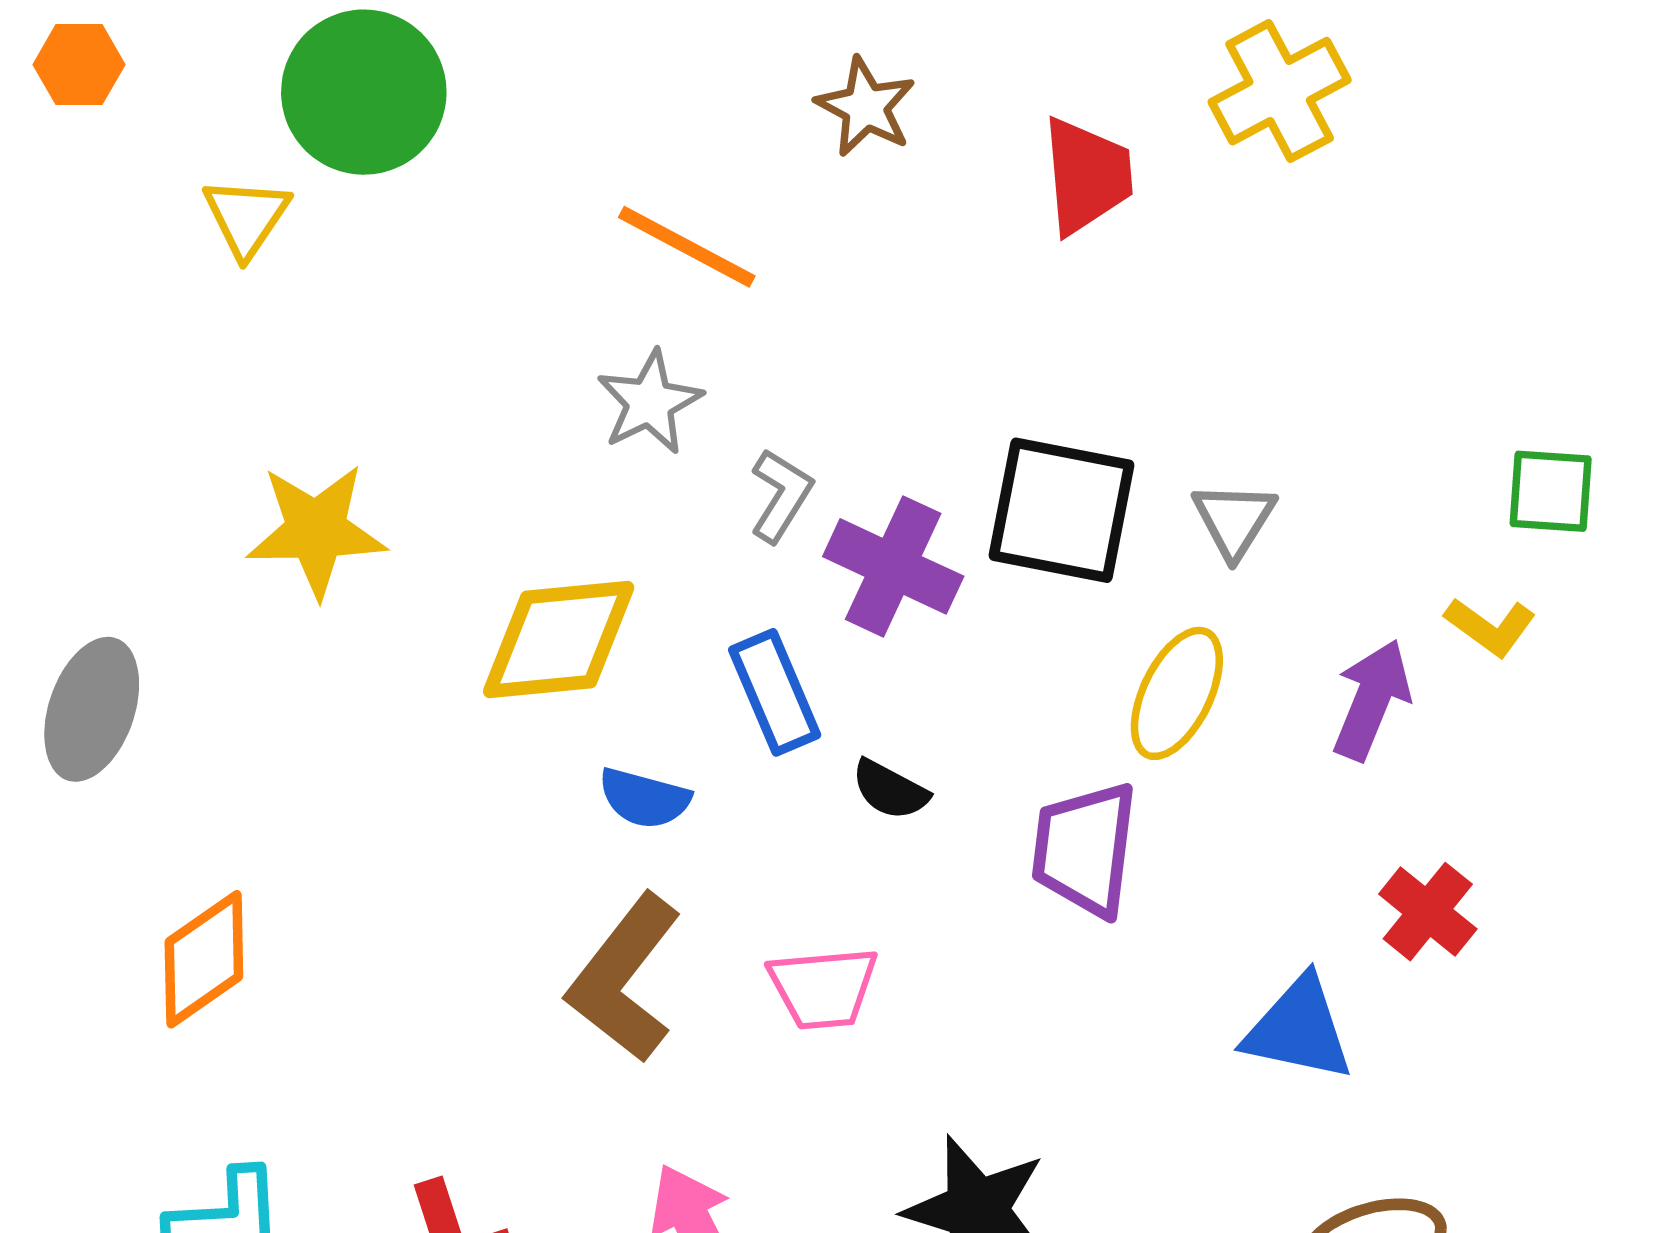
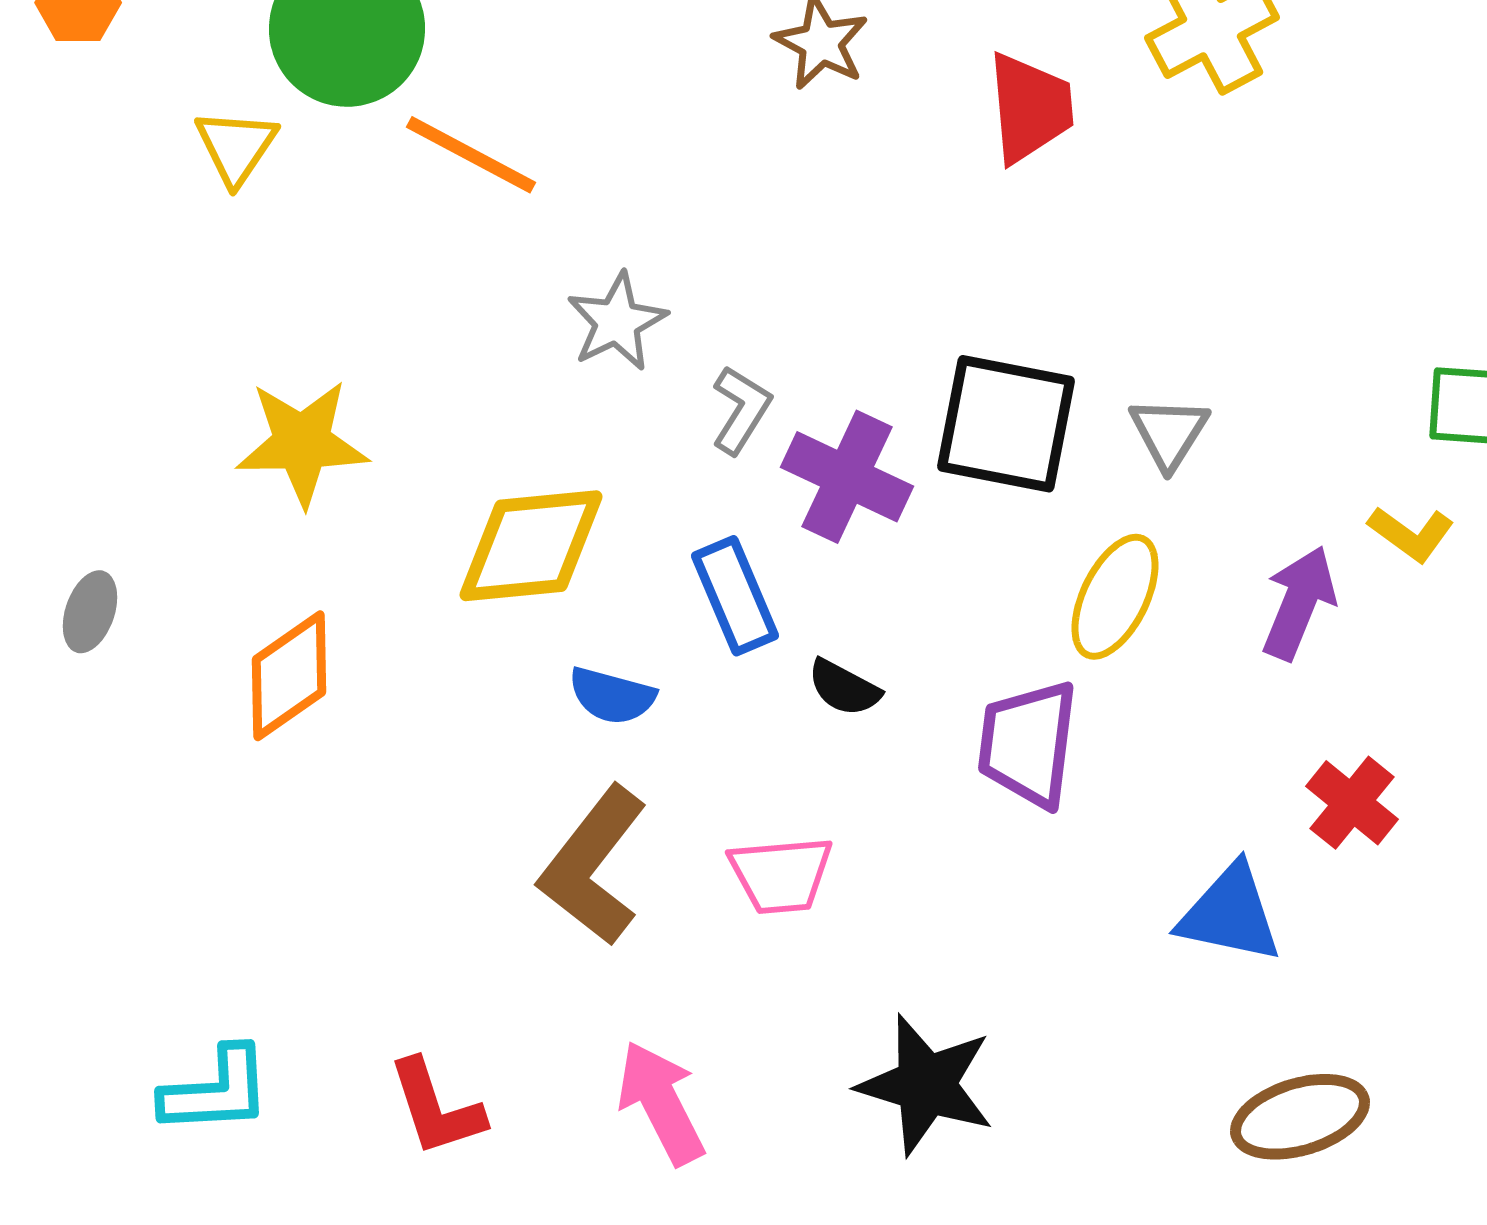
orange line: (687, 247) -> (471, 155), moved
gray ellipse: (92, 709) -> (90, 612), size x0.6
orange diamond: (204, 959) -> (289, 676), moved

